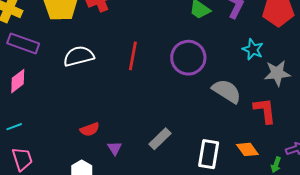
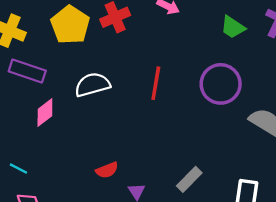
pink diamond: (18, 81) -> (45, 113), moved
cyan line: (14, 127) -> (18, 169), turned 49

